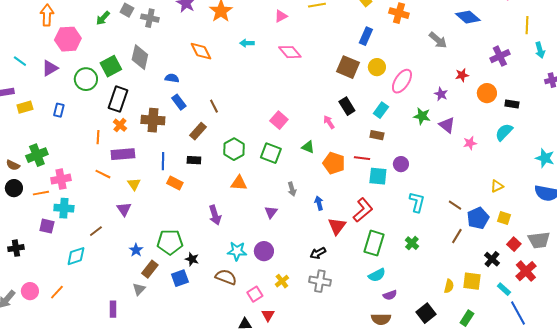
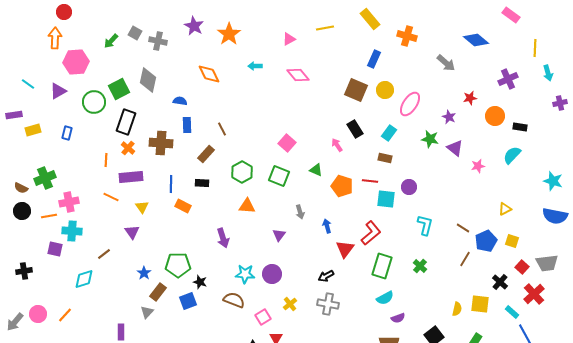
blue rectangle: (179, 102) -> (187, 125), turned 35

